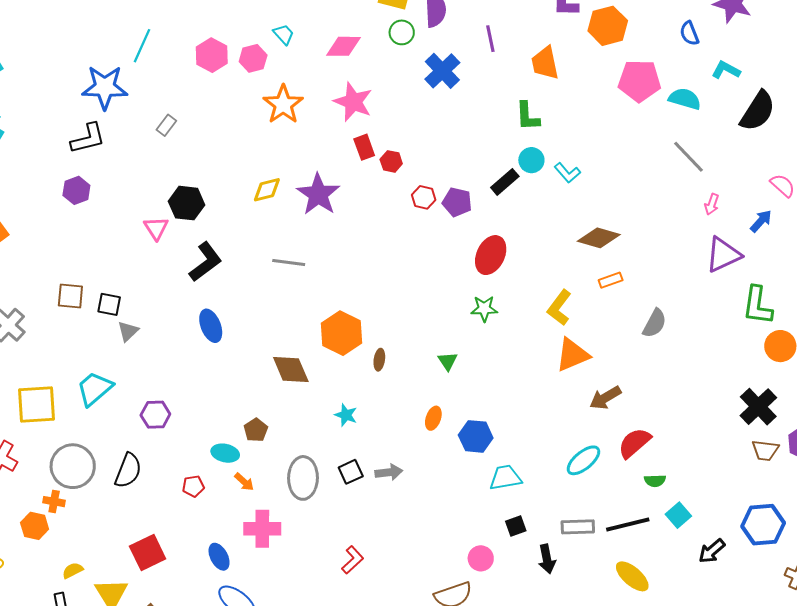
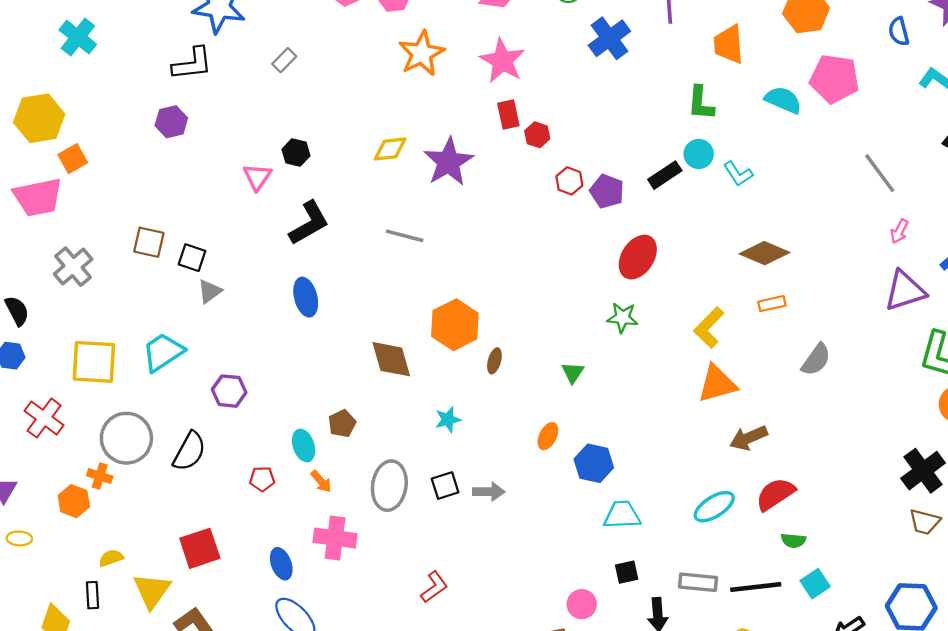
cyan semicircle: (685, 99) -> (783, 100), moved
black hexagon: (187, 203) -> (296, 153), size x0.7
cyan star: (346, 415) -> (448, 420), turned 30
cyan ellipse: (225, 453) -> (304, 446), turned 52

